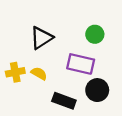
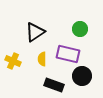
yellow cross: (15, 72) -> (13, 61), turned 35
yellow semicircle: (39, 73) -> (42, 59), moved, turned -120

